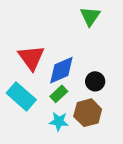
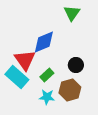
red triangle: (31, 58) -> (25, 60), moved
blue diamond: (61, 70) -> (44, 42), moved

